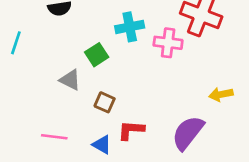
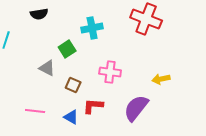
pink cross: (168, 43) -> (110, 72), moved

